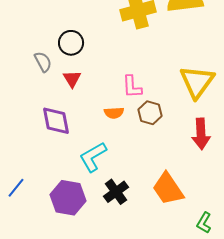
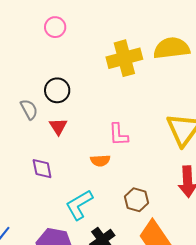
brown hexagon: (150, 113) -> (136, 200), moved
purple diamond: (56, 121) -> (42, 169), size x0.7

